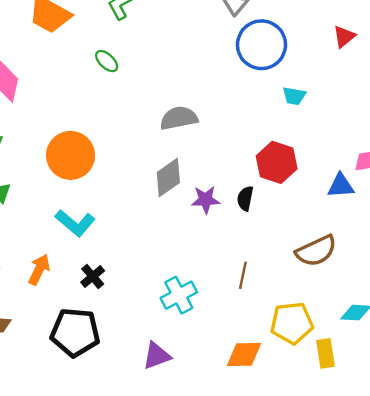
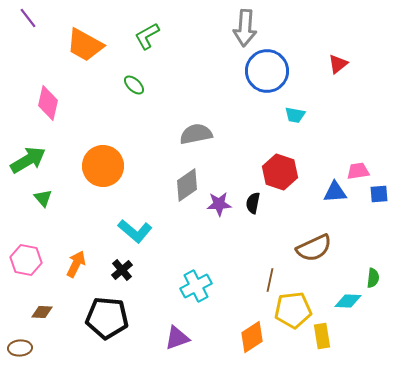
cyan L-shape: (75, 223) -> (135, 231), moved
brown line: (243, 275) -> (270, 280), moved
orange diamond: (244, 355) -> (252, 337), turned -32

